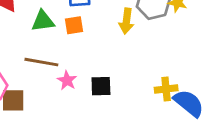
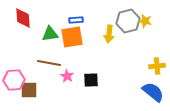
orange square: (74, 25) -> (72, 37), size x1.6
yellow cross: (166, 89) -> (157, 66), moved

